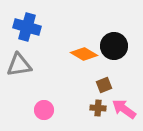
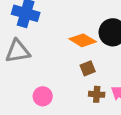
brown square: (104, 85) -> (88, 68), moved

